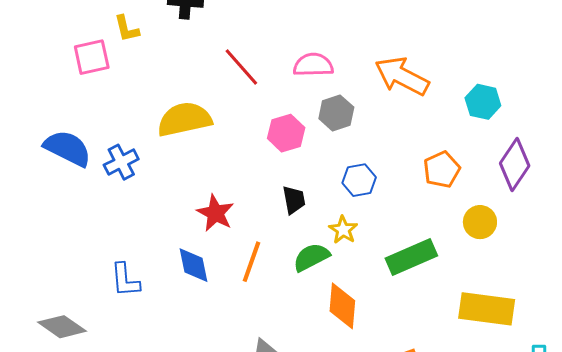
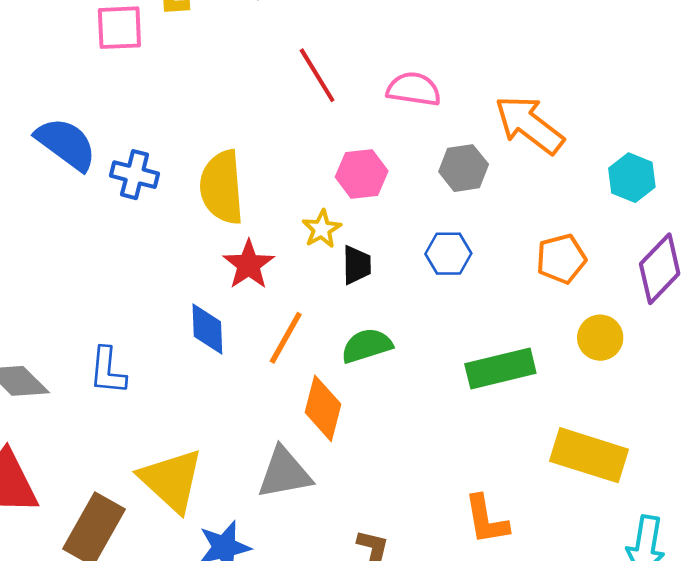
gray hexagon: (336, 113) -> (464, 168), moved
yellow semicircle: (184, 119) -> (222, 187), moved, turned -92
blue cross: (121, 162) -> (135, 175), turned 32
yellow star: (343, 230) -> (322, 229), moved
blue L-shape: (125, 280) -> (108, 371), moved
orange diamond: (342, 306) -> (323, 408), moved

